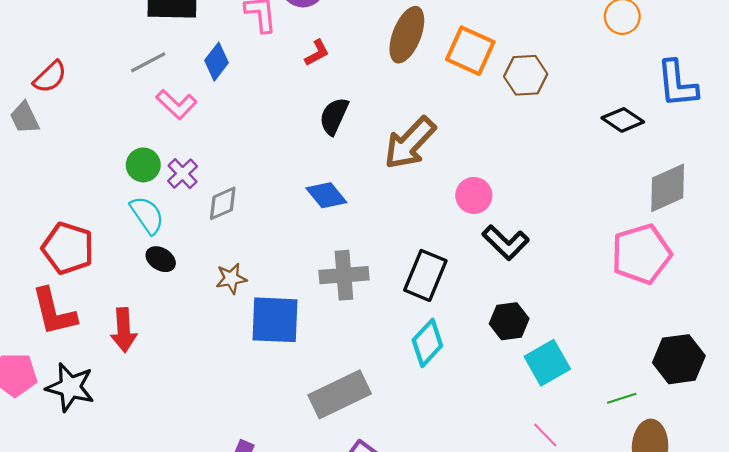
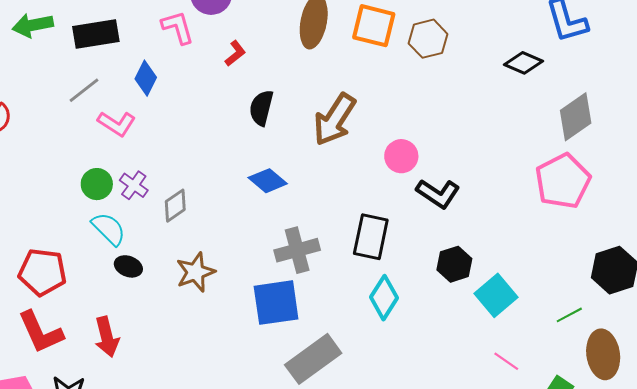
brown star: (231, 279) -> (195, 272), size x1.4
blue square: (275, 320) -> (276, 303), moved

